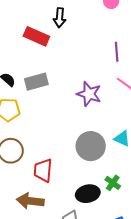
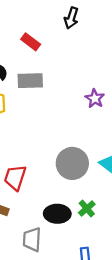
red rectangle: (36, 36) -> (31, 42), moved, size x0.7
purple star: (89, 94) -> (95, 99), moved, size x0.7

